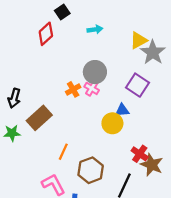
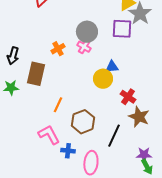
purple square: (137, 85) -> (122, 29), moved, turned -30
orange cross: (73, 89) -> (58, 49), moved
brown rectangle: (39, 118) -> (36, 74), turned -35
red cross: (140, 154) -> (128, 97), moved

